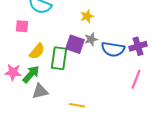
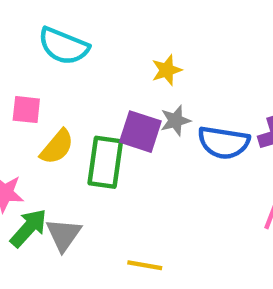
pink square: (22, 26) -> (26, 110), moved
green arrow: (31, 74) -> (29, 228), moved
gray triangle: (40, 91) -> (64, 235), turned -42

